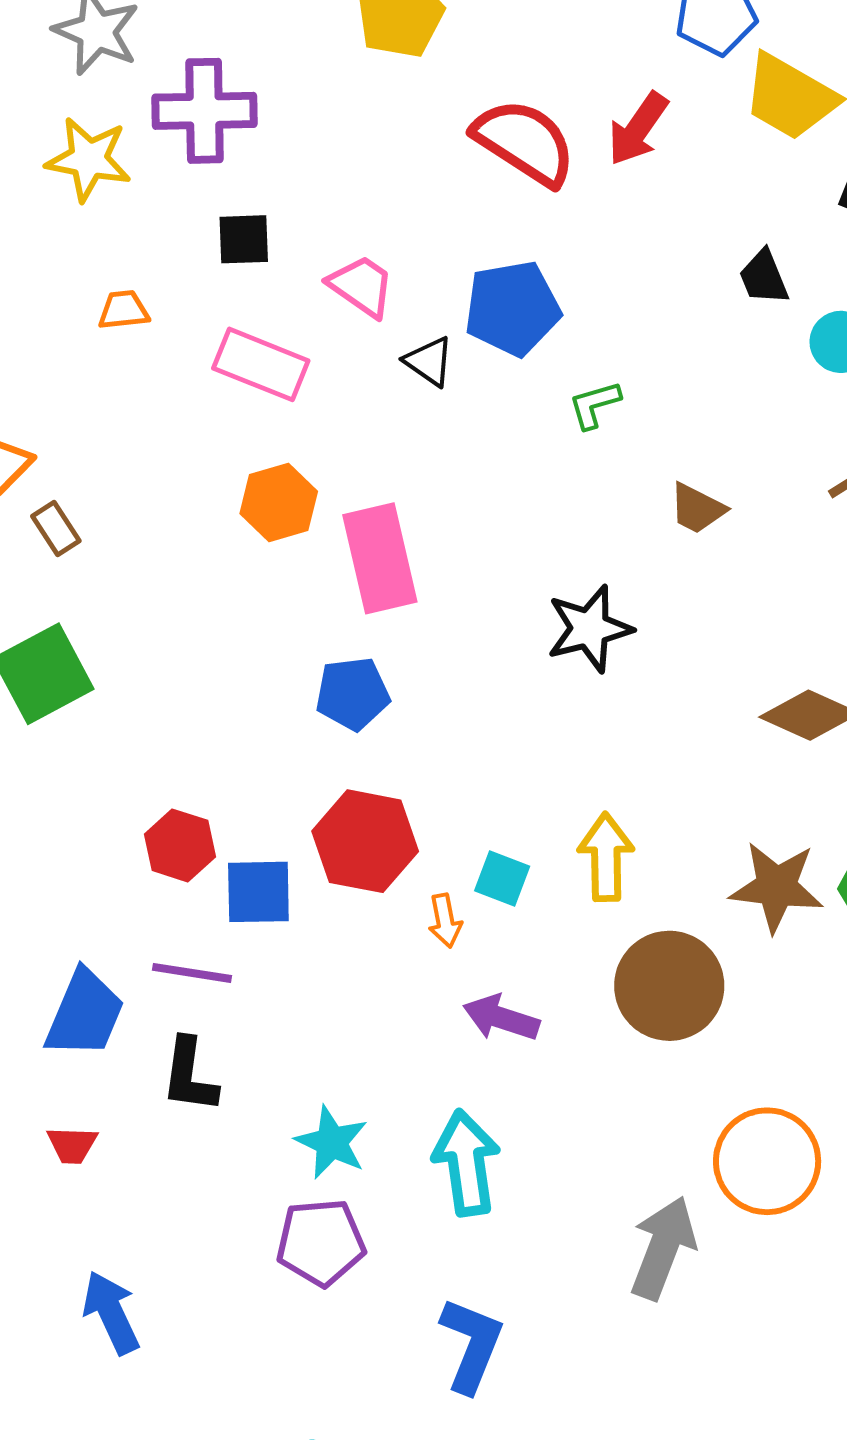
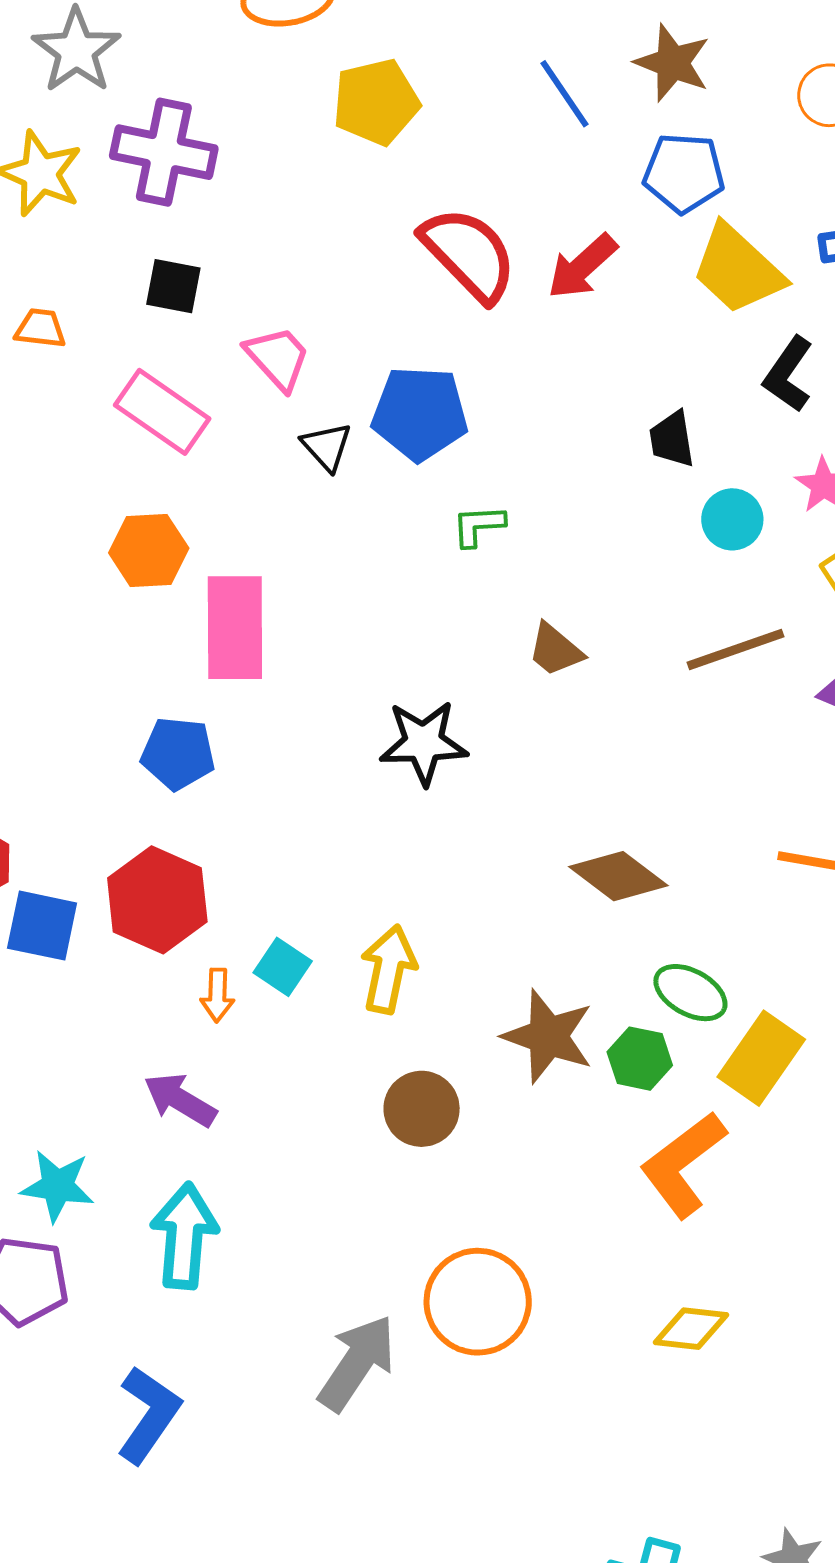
brown circle: (669, 986) -> (422, 1109), size x0.7
purple arrow: (501, 1018) -> (180, 1100), moved
cyan star: (332, 1142) -> (57, 1186), turned -30

